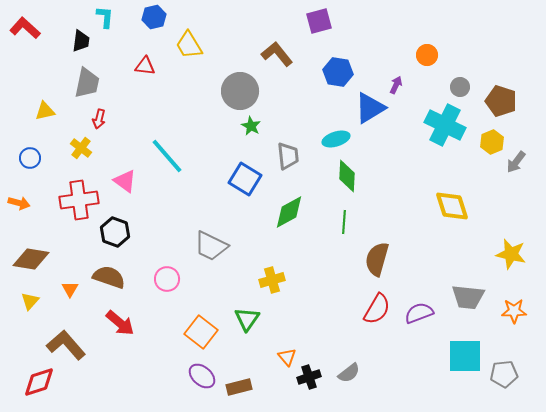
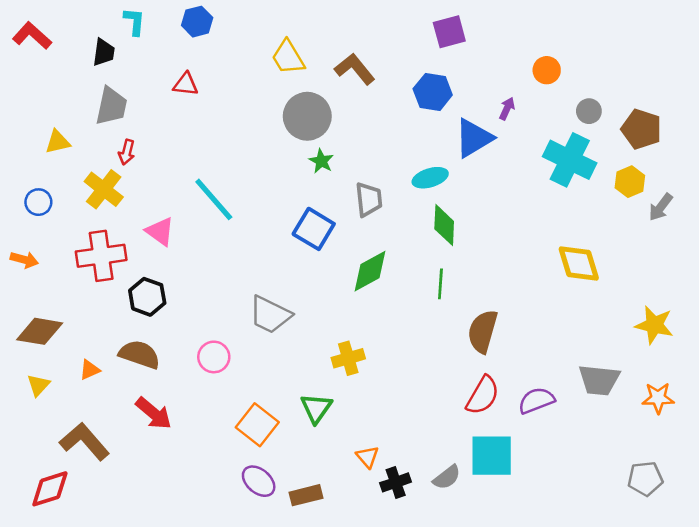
purple square: (319, 21) -> (449, 32), moved
yellow trapezoid: (189, 45) -> (288, 57), moved
yellow cross: (81, 148) -> (104, 189), size x1.4
orange triangle: (70, 289) -> (90, 370), turned 36
cyan square: (465, 356) -> (492, 456), moved

